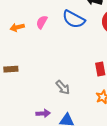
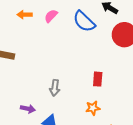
gray arrow: (63, 87) -> (55, 88), turned 35

